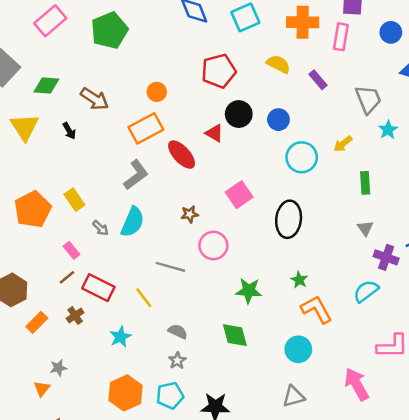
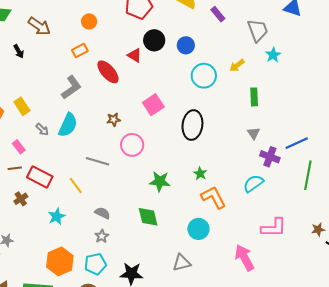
orange rectangle: (146, 128) -> (80, 50), size x0.6
brown line: (67, 277) -> (15, 168), turned 32
gray triangle: (294, 396) -> (182, 263), moved

